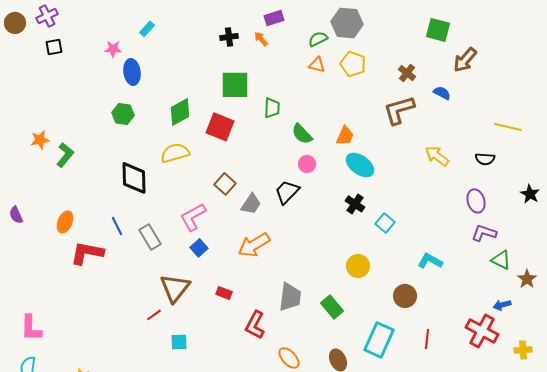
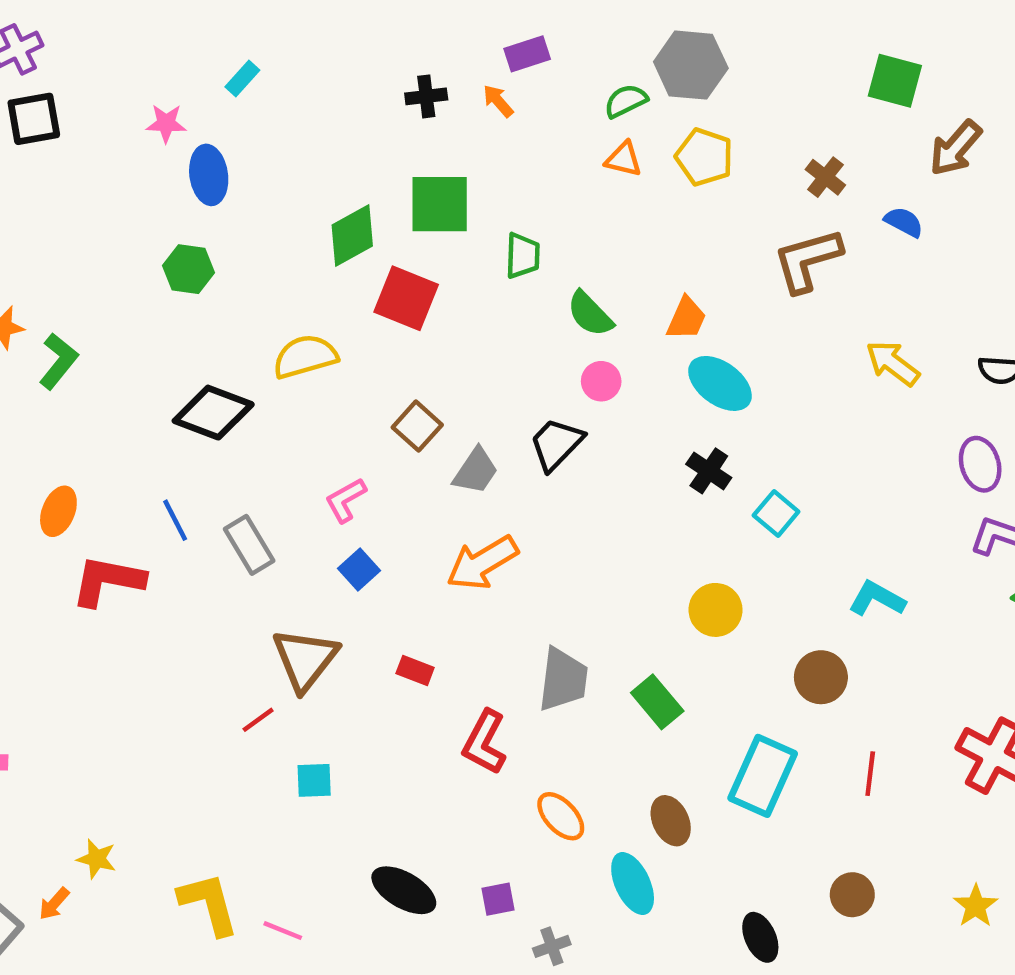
black square: (54, 47) -> (34, 119), size x1.4
green diamond: (180, 112) -> (352, 235), moved
black diamond: (134, 178) -> (213, 413), turned -68
pink L-shape: (193, 217) -> (346, 500), size x0.7

